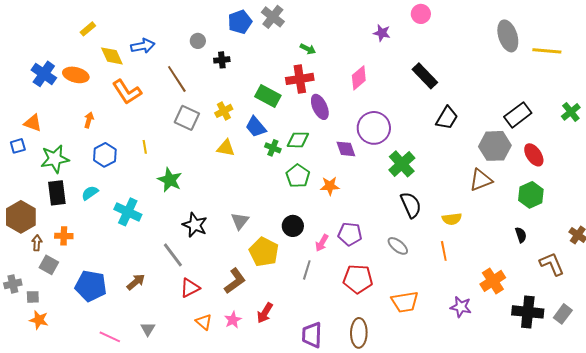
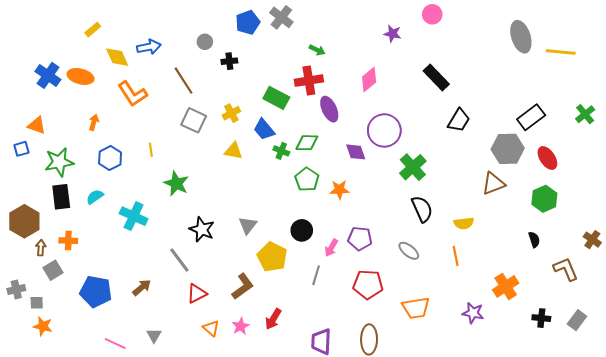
gray square: (49, 265) -> (53, 270), turned 30
black cross: (528, 312) -> (541, 318), size x0.6

